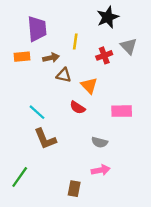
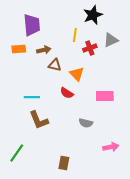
yellow line: (75, 42) -> (75, 35), moved
gray triangle: (129, 46) -> (111, 40), turned 49
cyan line: (37, 112) -> (32, 97), turned -42
pink arrow: (101, 170) -> (111, 147), moved

